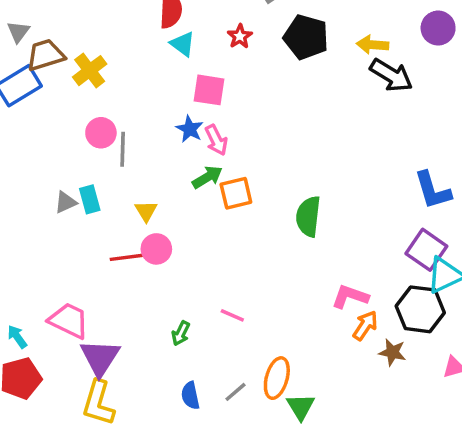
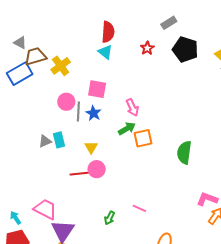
gray triangle: (18, 32) -> (20, 43), turned -40
cyan triangle: (183, 44) -> (105, 52), moved
pink square: (209, 90) -> (97, 89), moved
blue star: (190, 129) -> (94, 113), moved

